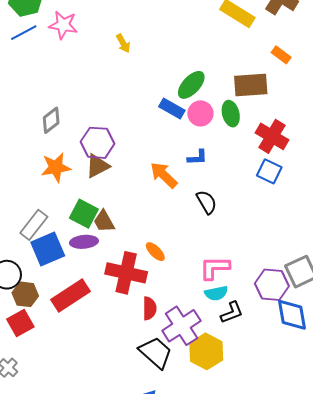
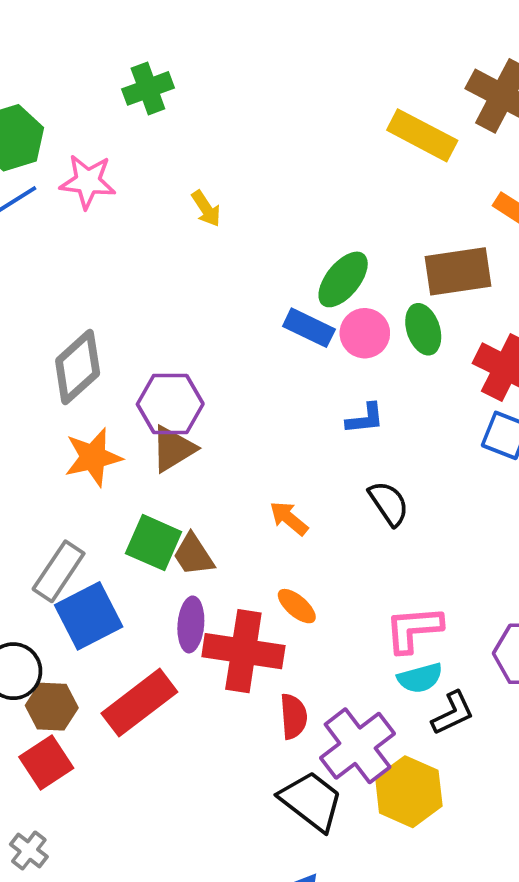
gray diamond: (51, 120) -> (78, 367), size x1.4
orange arrow: (164, 175) -> (289, 518), moved, size x0.7
purple ellipse: (84, 242) -> (191, 624), moved, turned -76

